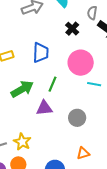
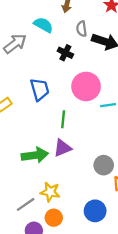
green arrow: (22, 89) -> (35, 155), moved, turned 40
gray circle: (77, 118) -> (104, 165), moved

